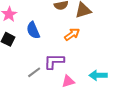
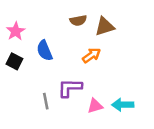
gray line: (34, 72) -> (46, 101), turned -64
pink triangle: (68, 81) -> (95, 106), moved

